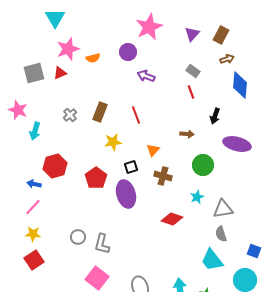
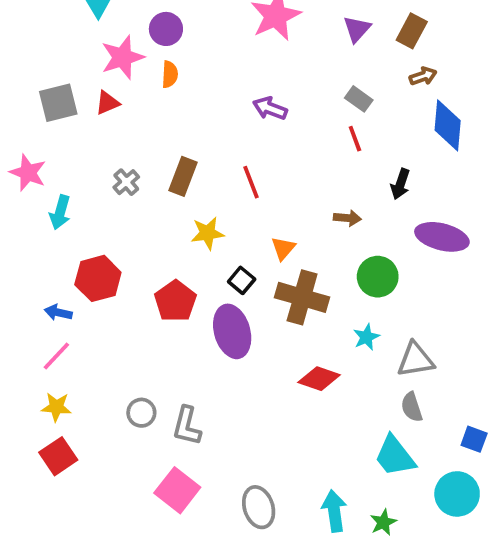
purple circle: (128, 52) -> (166, 29), moved
orange semicircle: (93, 58) -> (170, 74), turned -72
black square: (131, 167) -> (242, 280), turned -32
brown cross: (163, 176) -> (302, 297), size x1.5

